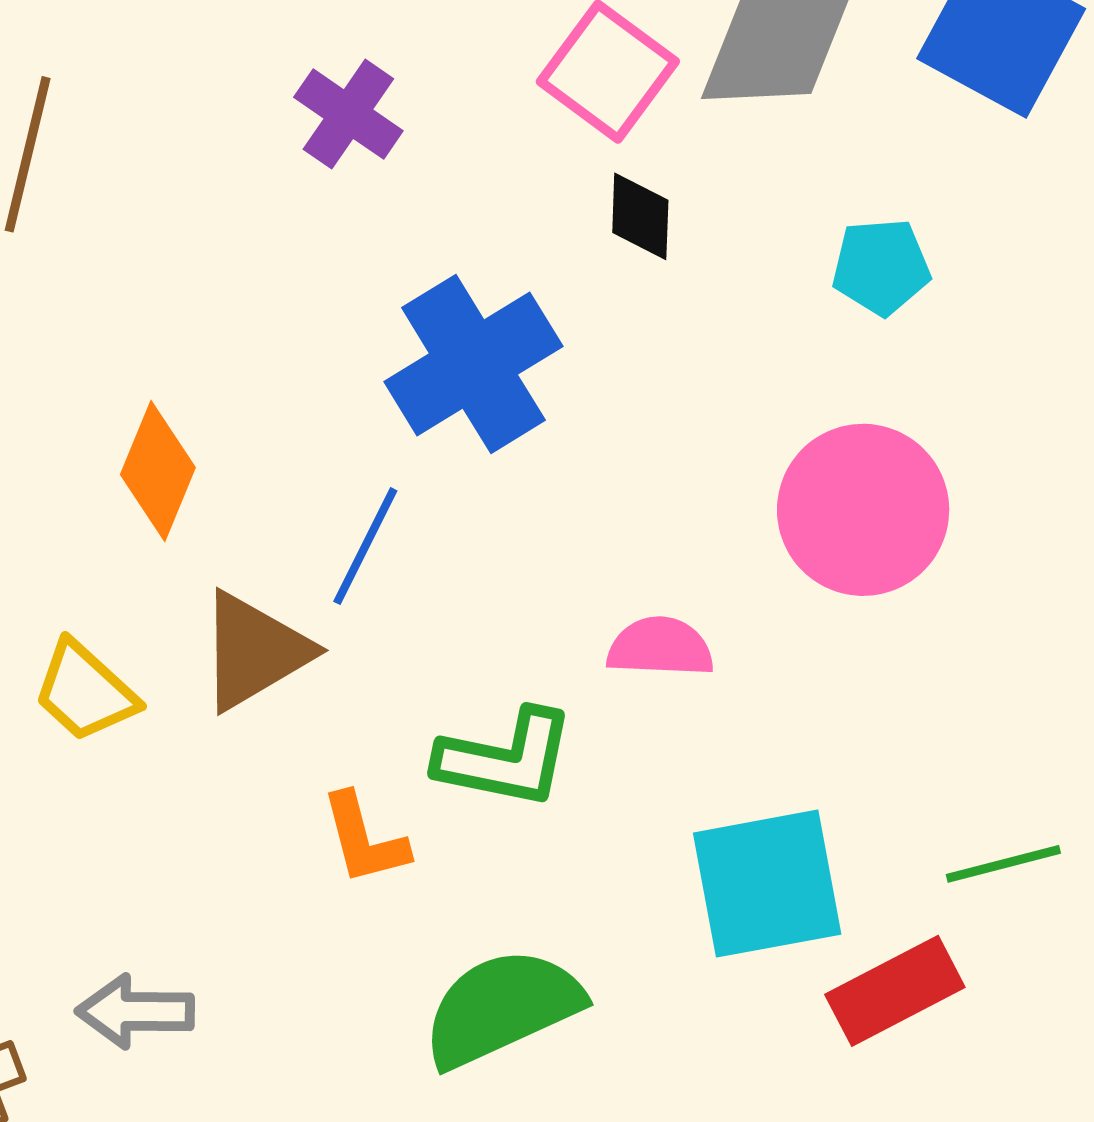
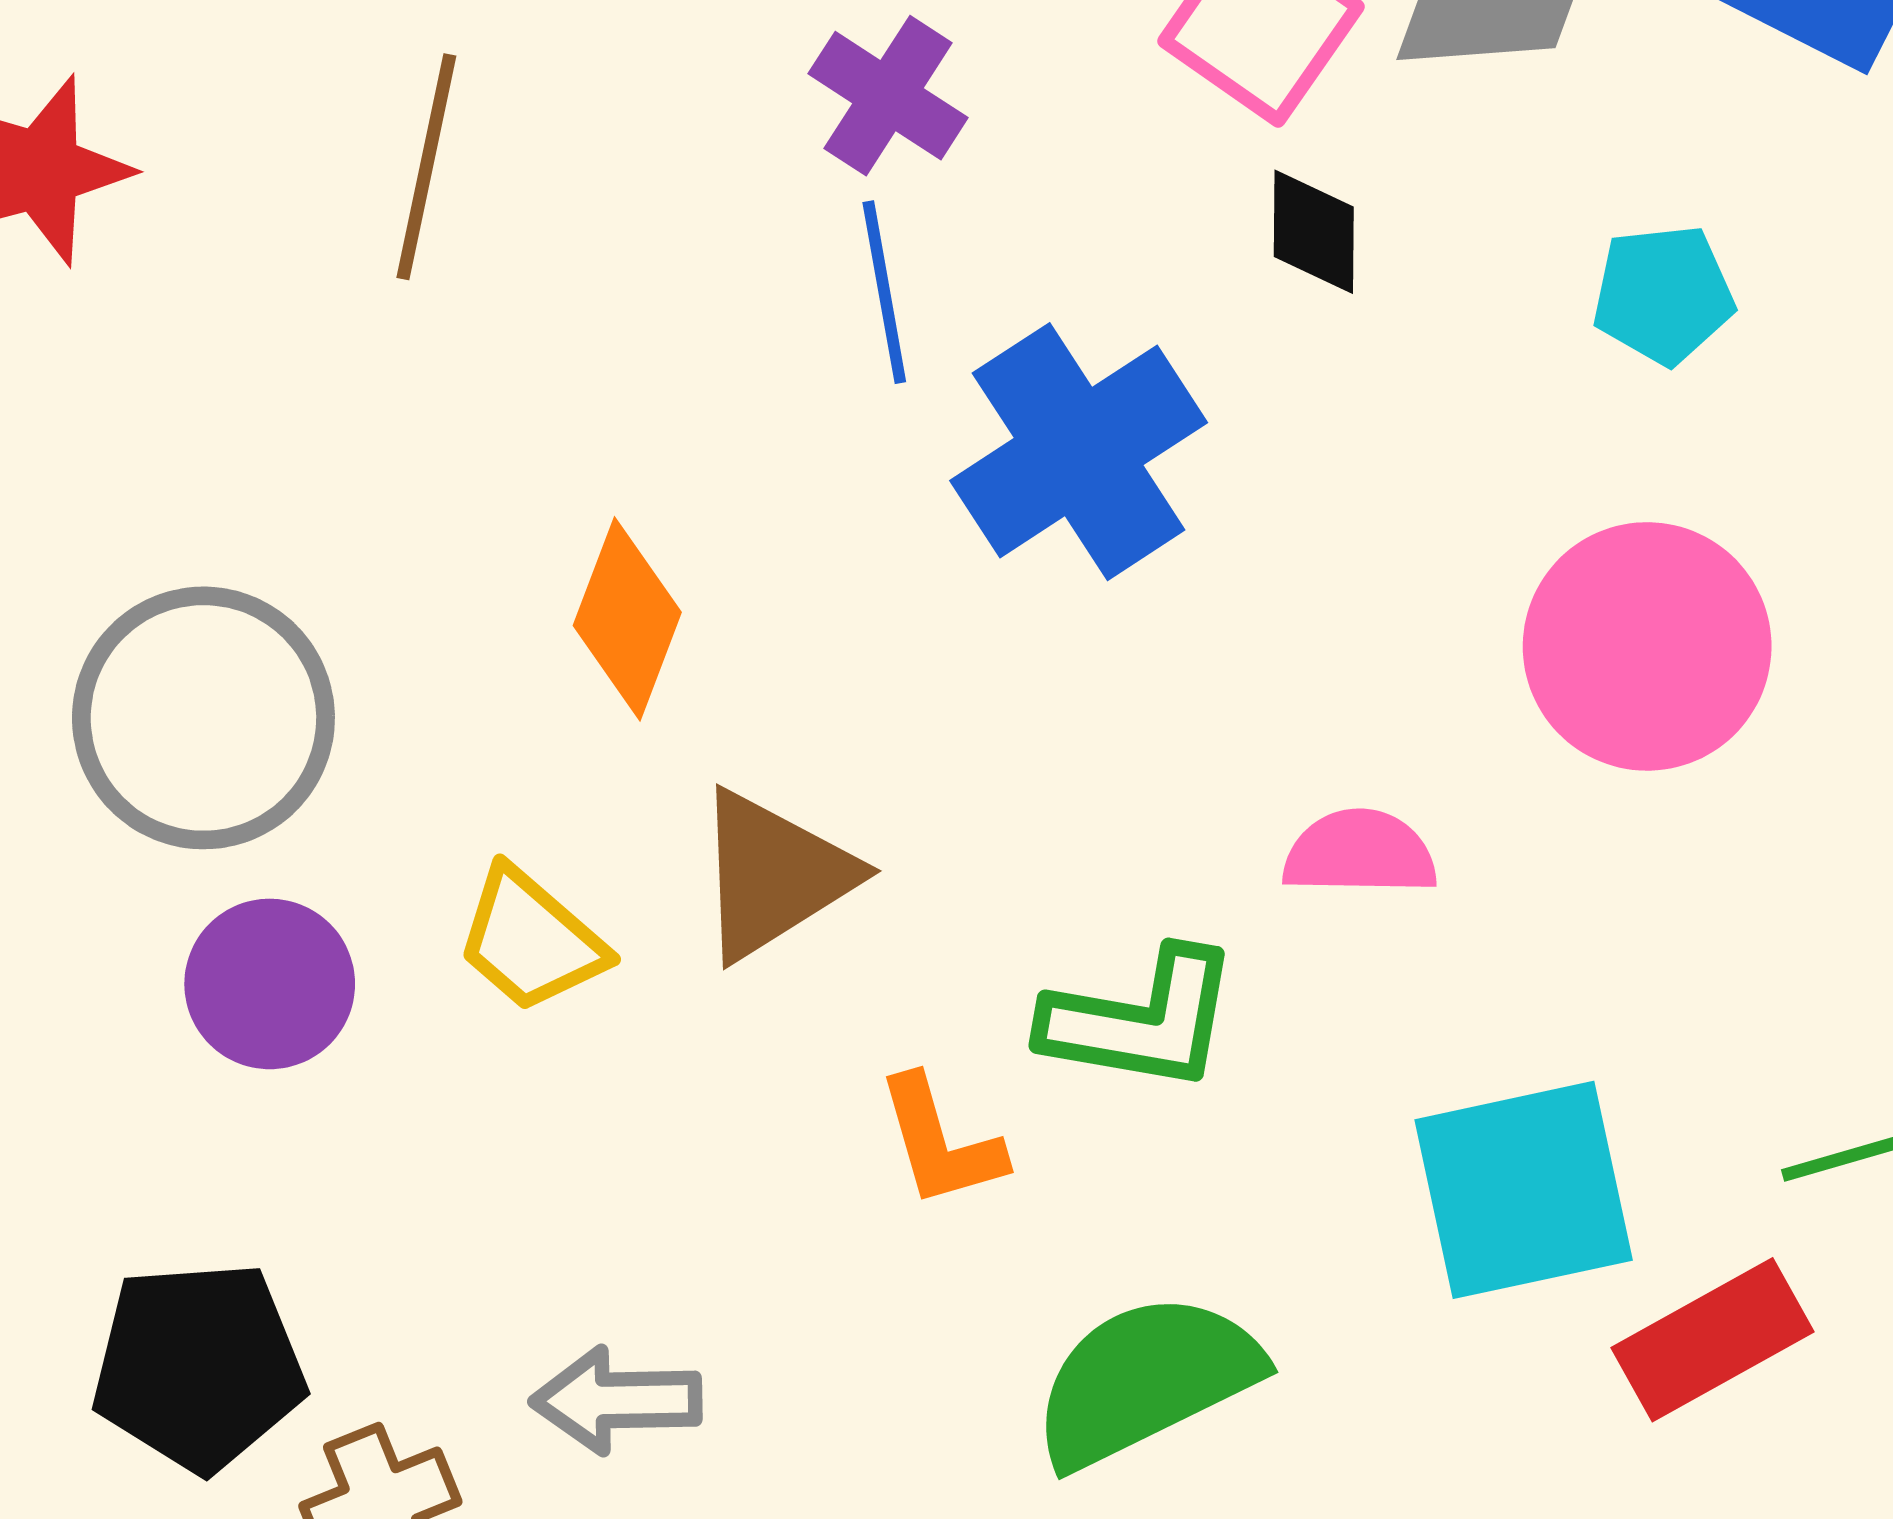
blue line: (365, 546) -> (884, 292), moved, turned -35

